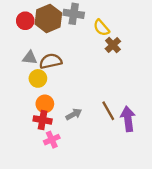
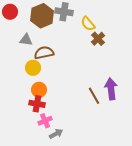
red circle: (25, 21) -> (10, 12), moved
gray triangle: (30, 58) -> (26, 40), moved
gray arrow: (74, 114) -> (56, 134), moved
purple arrow: (128, 119) -> (111, 89), moved

